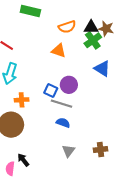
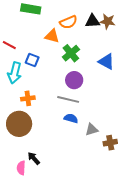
green cross: (93, 40) -> (71, 53), moved
orange triangle: (59, 51) -> (52, 36), moved
blue square: (51, 90) -> (32, 60), moved
gray triangle: (68, 151) -> (92, 129), moved, turned 40

